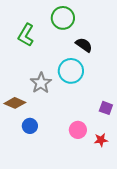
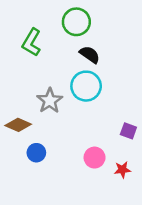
black semicircle: (84, 45) -> (90, 55), moved

